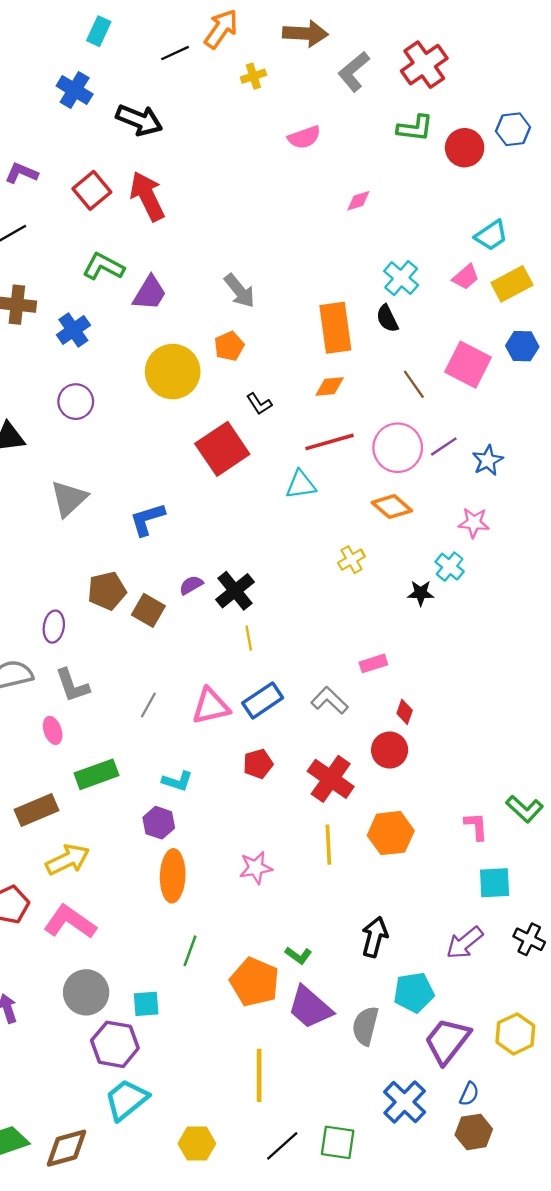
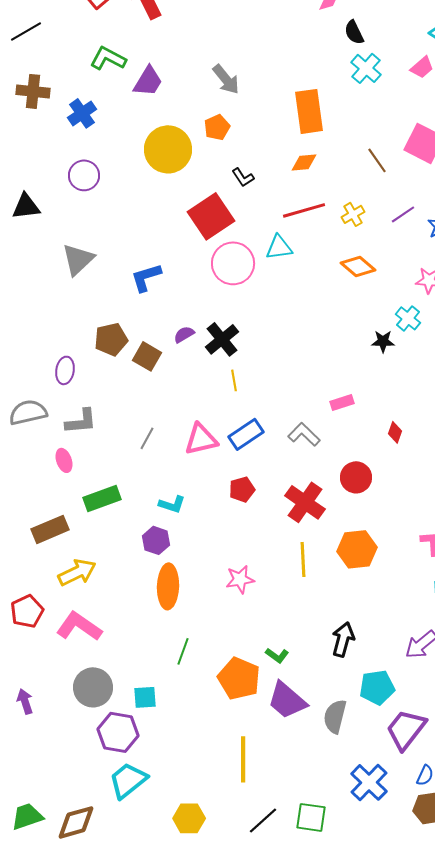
black semicircle: (387, 318) -> (354, 32), moved
pink circle: (398, 448) -> (233, 263), moved
yellow cross: (351, 560) -> (353, 214), moved
gray L-shape: (72, 685) -> (81, 421), turned -76
red diamond: (405, 712) -> (395, 432), moved

